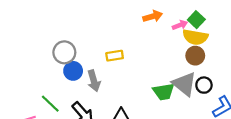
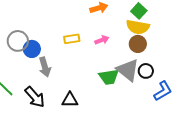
pink arrow: (180, 25) -> (102, 40), moved
yellow rectangle: (115, 56) -> (72, 39), moved
blue circle: (73, 71) -> (32, 49), moved

